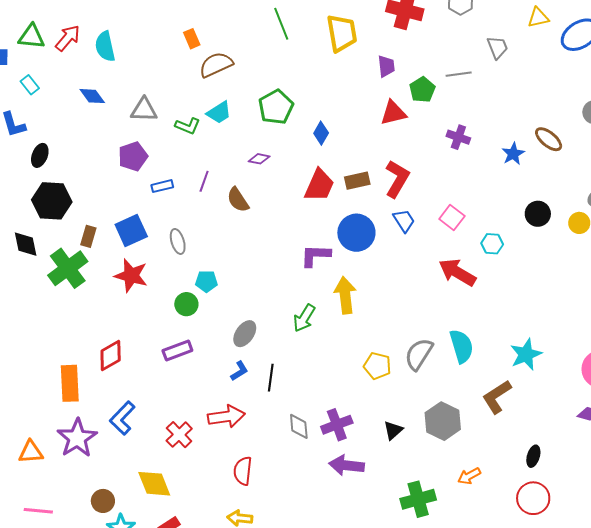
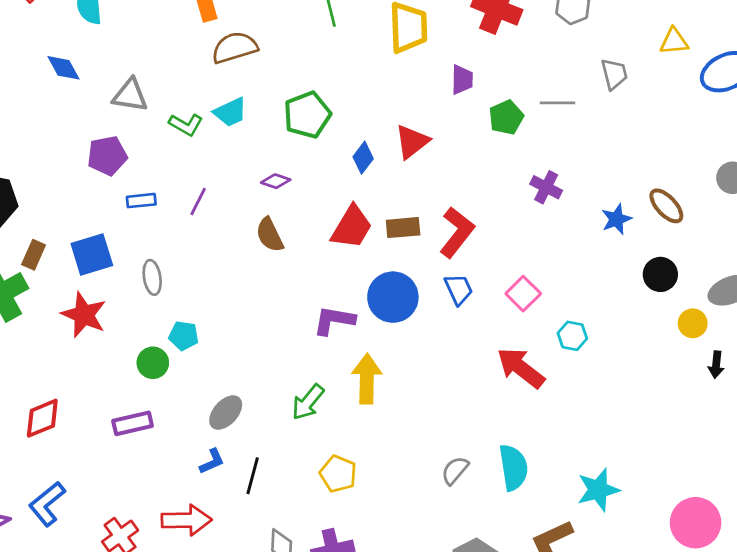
red triangle: (393, 113) -> (412, 142), moved, turned -32
brown semicircle: (238, 200) -> (270, 235), moved
black circle: (538, 214) -> (660, 274), moved
gray semicircle: (419, 354) -> (455, 470), size x0.7
yellow pentagon: (377, 366) -> (338, 474), moved

